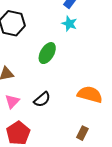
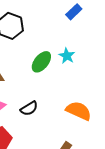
cyan star: (69, 24) -> (67, 56), moved

